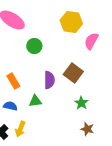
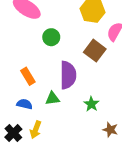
brown square: (73, 73) -> (95, 51), moved
purple semicircle: (49, 80) -> (68, 75), size x1.4
green star: (81, 103) -> (91, 104), moved

